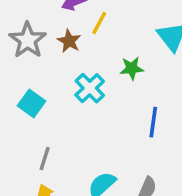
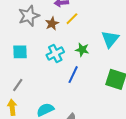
cyan square: (31, 103) -> (20, 52), turned 35
blue line: (153, 122) -> (73, 75), moved

